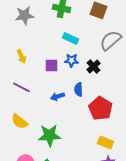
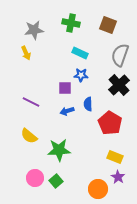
gray semicircle: (110, 40) -> (120, 55), turned -30
yellow arrow: (22, 56) -> (26, 53), moved
purple square: (52, 65) -> (65, 88), moved
black cross: (94, 66) -> (119, 85), moved, size x1.5

